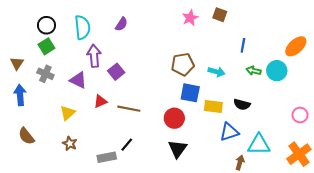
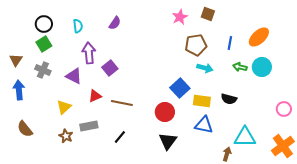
cyan semicircle: (82, 27) -> (78, 26), size x0.6
orange ellipse: (296, 46) -> (259, 37), moved
brown pentagon: (183, 64) -> (196, 45), moved
blue square: (190, 93) -> (180, 88), turned 36
blue triangle: (229, 132) -> (204, 125), moved, turned 30
gray rectangle: (107, 157) -> (89, 126), moved

